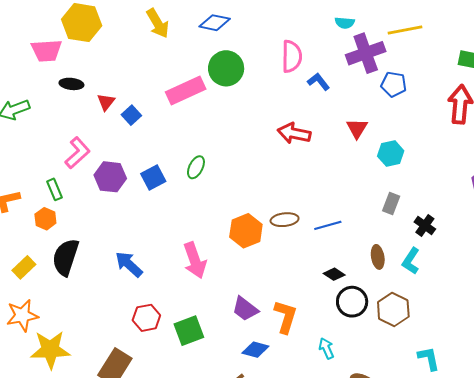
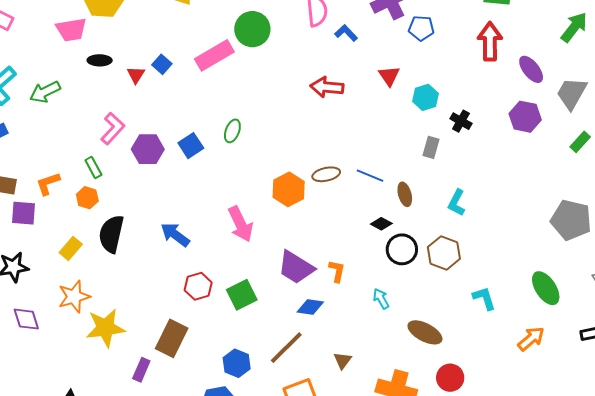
blue square: (131, 115) -> (162, 64), moved
blue line: (328, 225) -> (370, 176), turned 44
black cross: (425, 225) -> (461, 121), moved
brown ellipse: (378, 257) -> (405, 194), moved
purple trapezoid: (245, 309) -> (296, 267), size x1.4
orange L-shape: (285, 317) -> (337, 271), size x0.7

